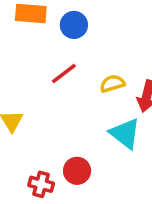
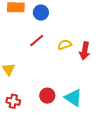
cyan triangle: (125, 133) -> (73, 98), moved
red cross: (41, 184) -> (13, 101), moved

